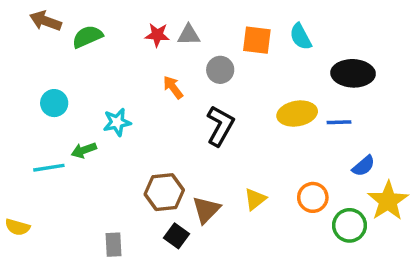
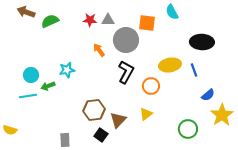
cyan semicircle: (301, 37) -> (172, 12), moved
gray circle: (220, 70) -> (126, 40), size x1.6
cyan circle: (54, 103) -> (31, 75), moved
blue line: (339, 122) -> (194, 70), turned 72
orange circle: (313, 197) -> (151, 86), moved
green circle: (350, 225) -> (188, 129), moved

